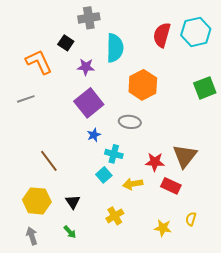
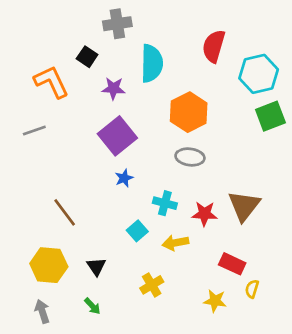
cyan hexagon: (196, 32) -> (259, 74), moved
gray ellipse: (130, 122) -> (190, 157), moved
cyan cross: (114, 154) -> (165, 203), moved
red rectangle: (171, 186) -> (232, 264), moved

